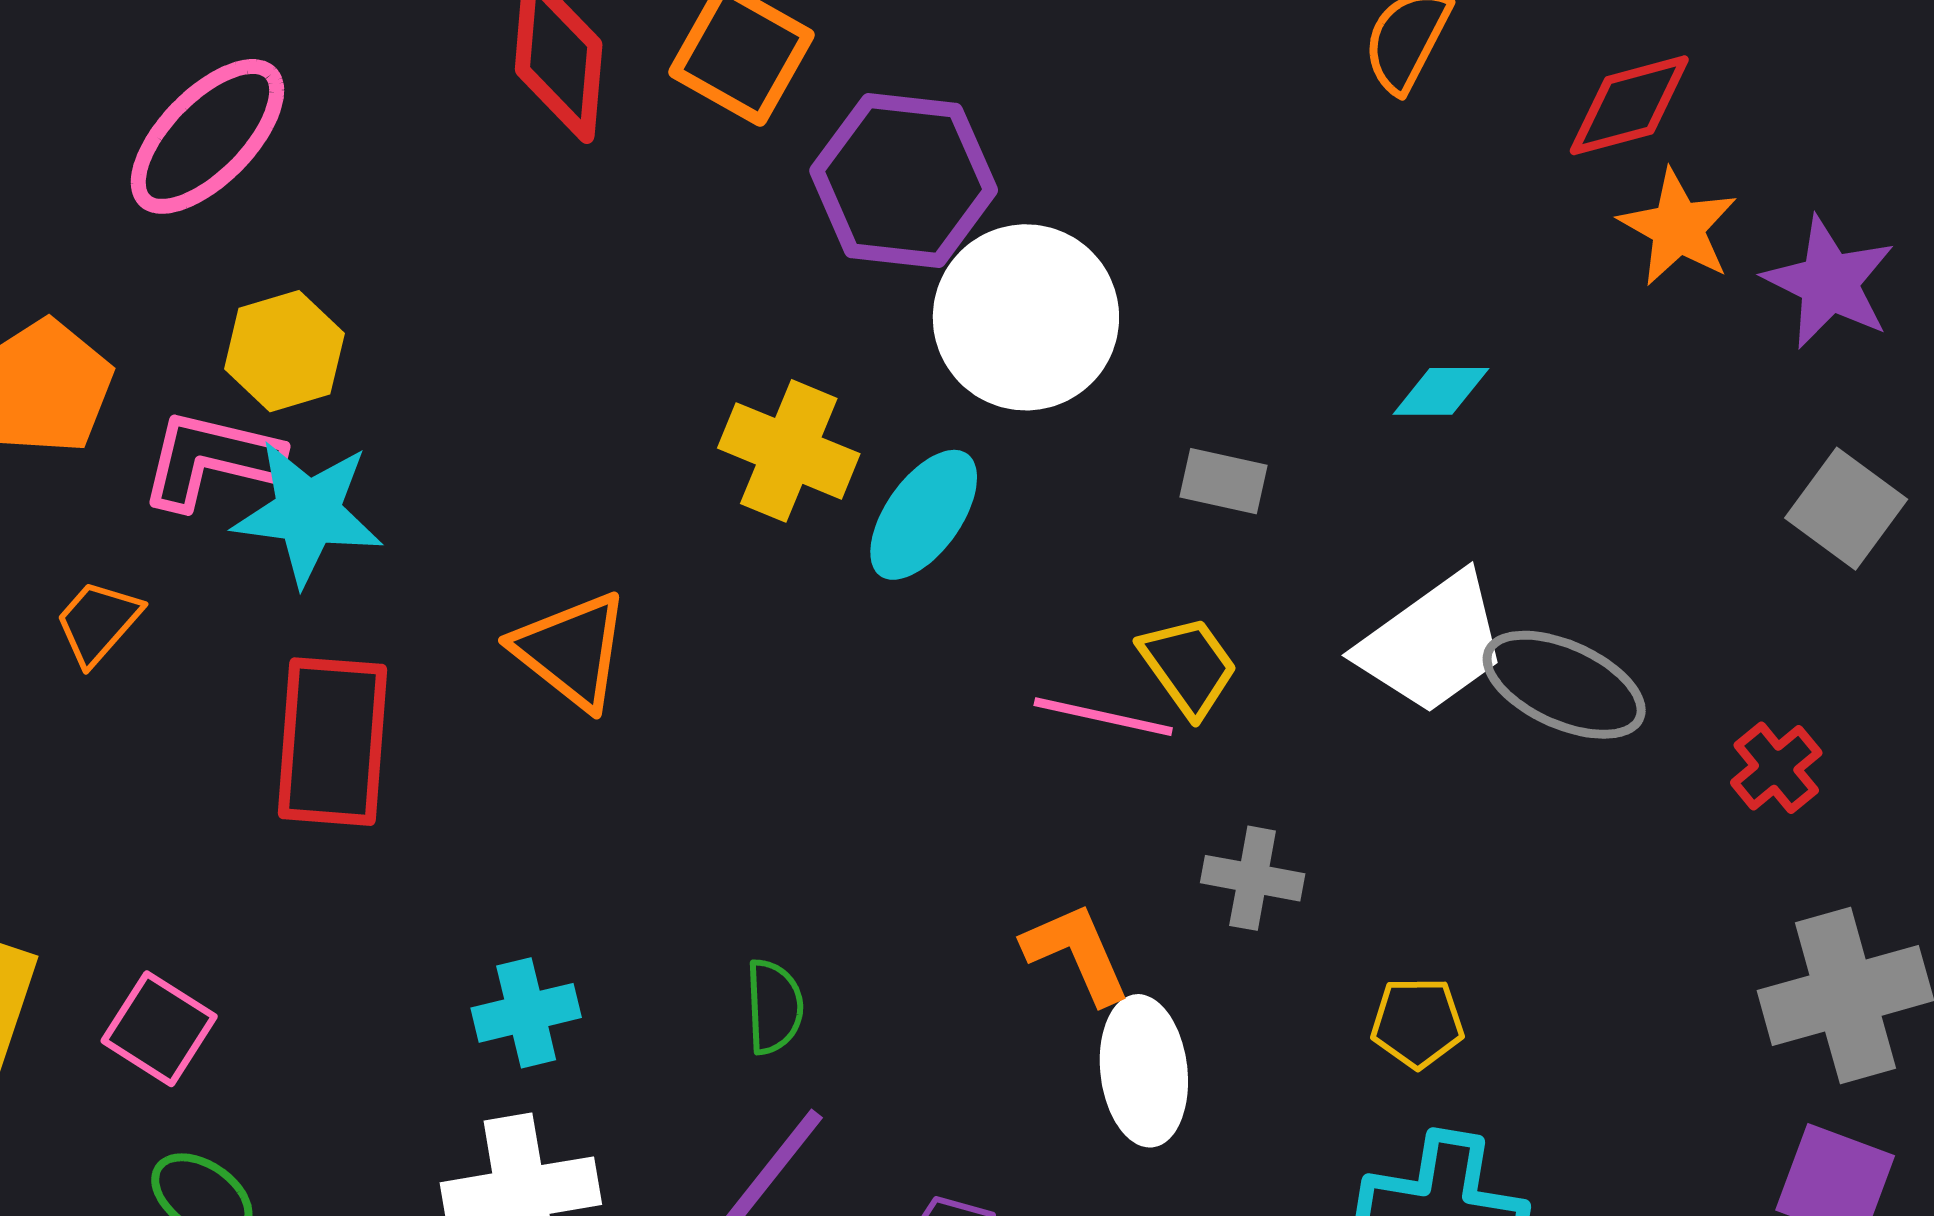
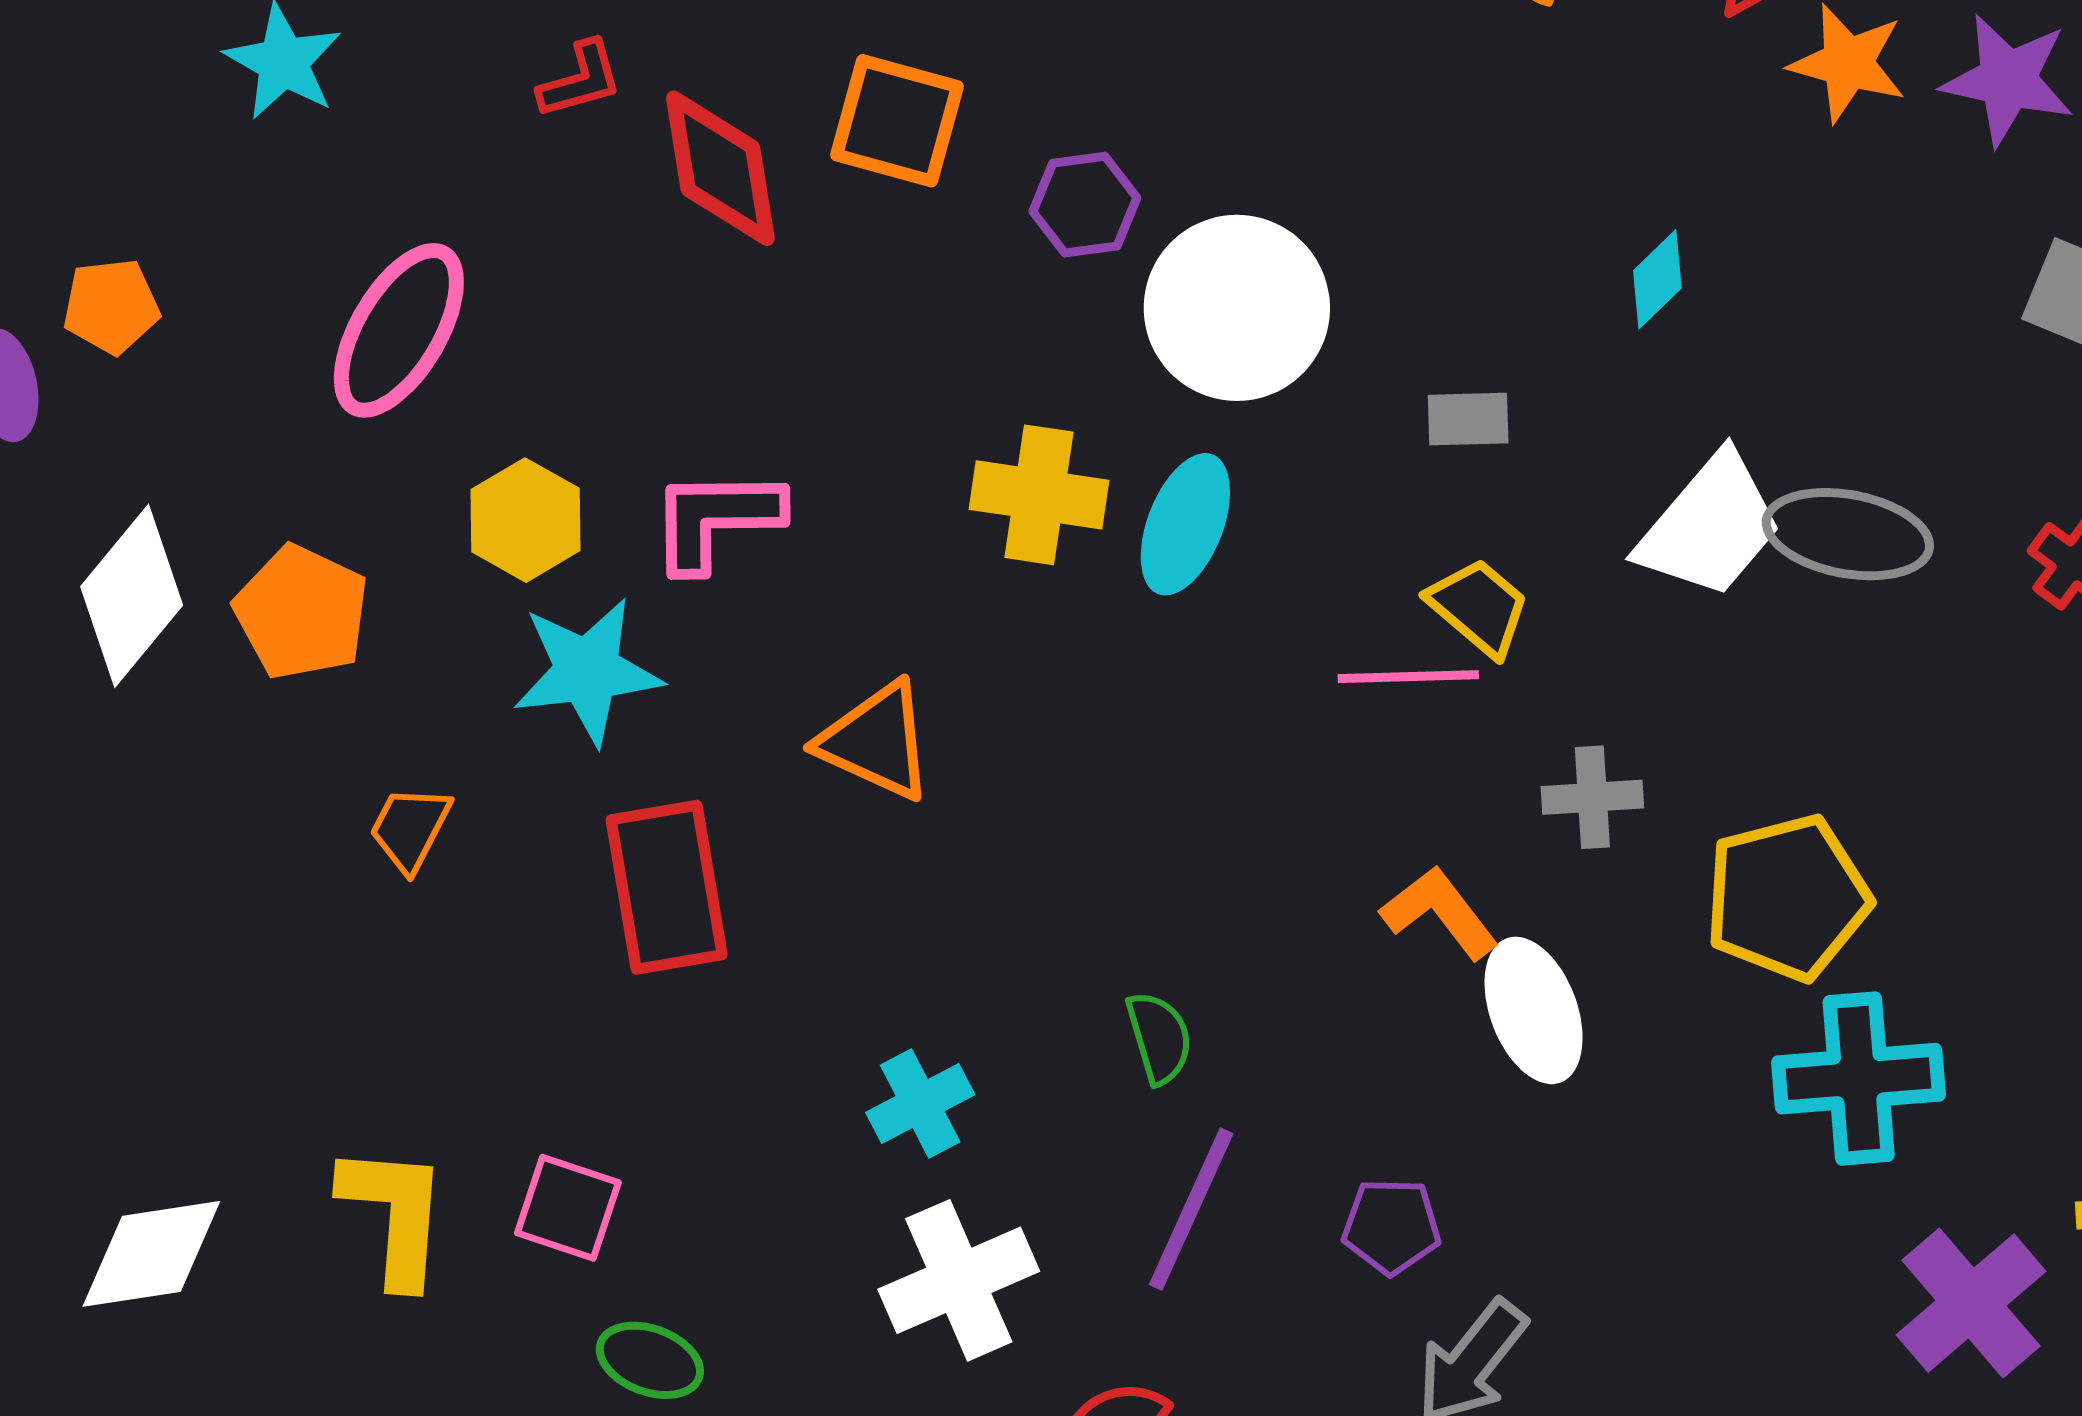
purple hexagon: (904, 180) -> (1085, 205), size x0.6
cyan diamond: (1441, 391) -> (1657, 279), turned -30
pink L-shape: (211, 460) -> (716, 519), moved
yellow pentagon: (1417, 1023) -> (1787, 898), size x1.8

